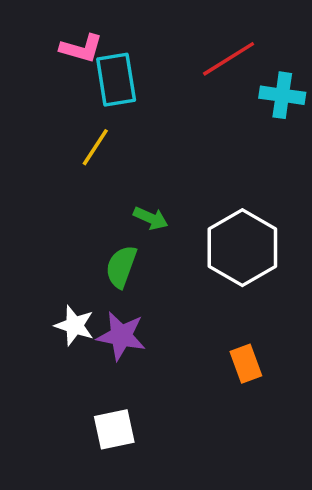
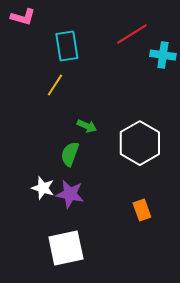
pink L-shape: (81, 48) -> (23, 17), moved
white square: (114, 429) -> (66, 248), size x1.5

